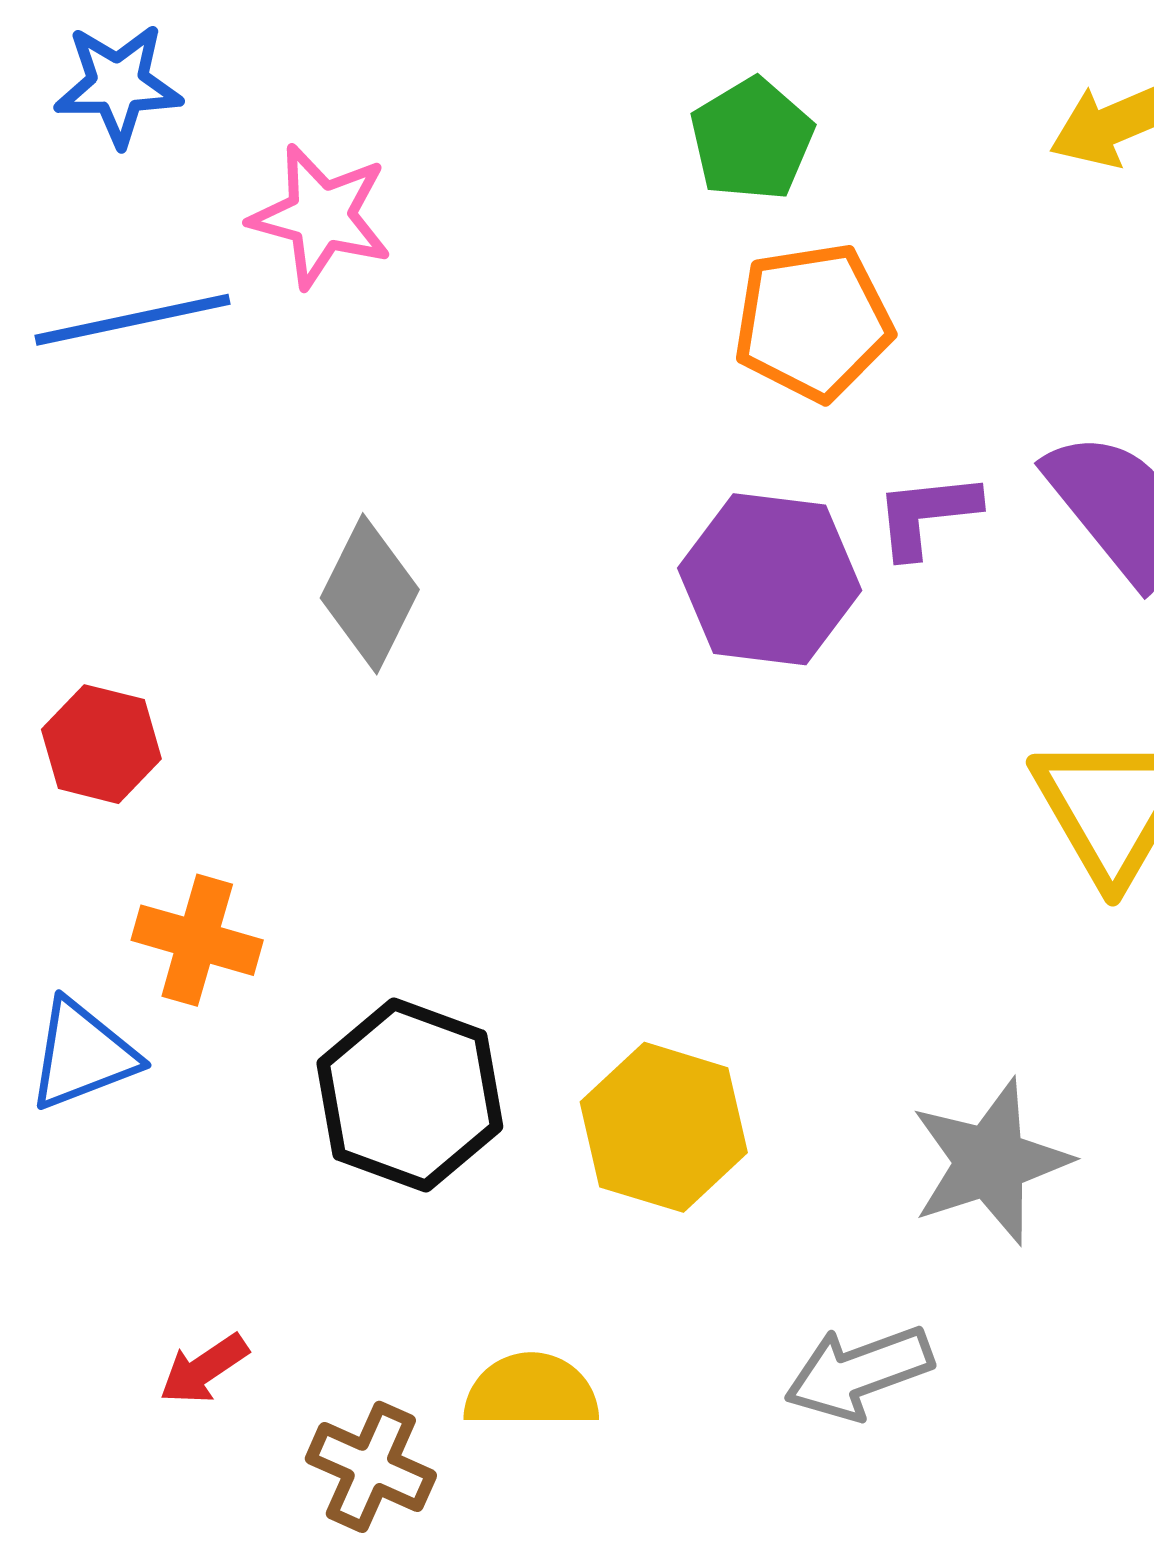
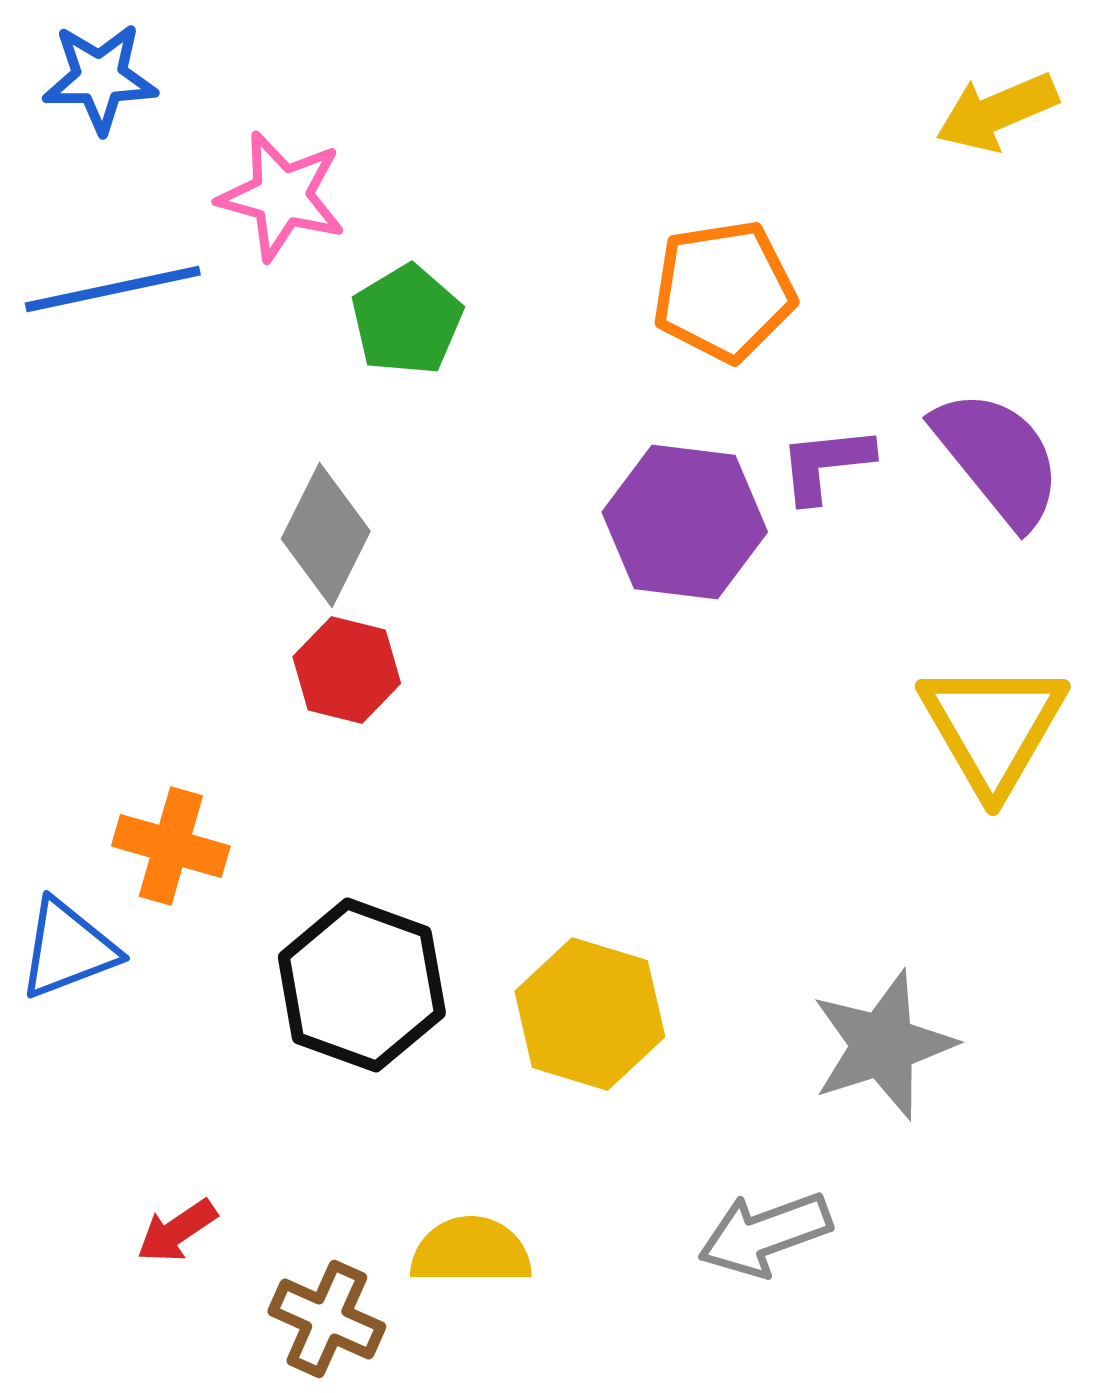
green pentagon: (752, 139) -> (407, 320), moved
red hexagon: (101, 744) -> (347, 670), moved

